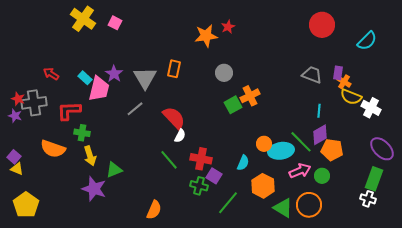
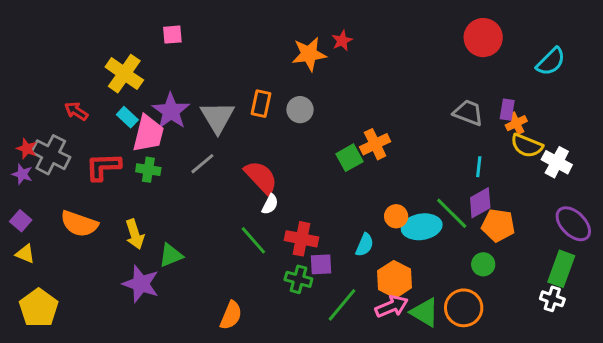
yellow cross: (83, 19) -> (124, 74), moved
pink square: (115, 23) -> (172, 35), turned -32
gray circle: (224, 73) -> (300, 110), moved
purple star: (114, 74) -> (171, 111), size x1.4
orange cross: (344, 82) -> (516, 123), turned 32
gray cross: (34, 103) -> (51, 155), turned 35
green cross: (82, 133) -> (148, 170), moved
purple square: (14, 157) -> (21, 221), moved
pink arrow: (300, 171) -> (392, 306), moved
purple square: (214, 176) -> (321, 264), turned -35

